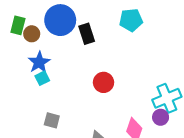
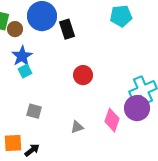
cyan pentagon: (131, 20) -> (121, 16), moved
purple circle: (161, 117) -> (137, 108), size x1.6

